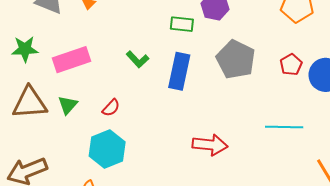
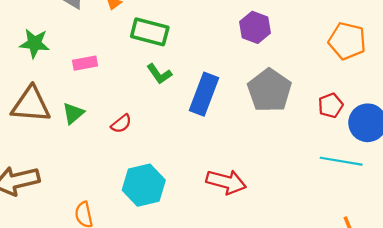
green rectangle: (182, 24) -> (150, 32), moved, size x1.4
pink rectangle: (72, 60) -> (85, 63), size x0.6
cyan line: (284, 127) -> (341, 161), moved
cyan hexagon: (107, 149) -> (144, 185), moved

